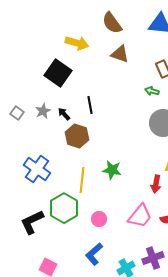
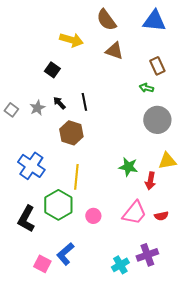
black square: (58, 73) -> (52, 70), size x0.6
black arrow: (64, 114) -> (59, 103), moved
green star: (112, 170) -> (128, 167), moved
black L-shape: (32, 222) -> (26, 219), turned -36
blue L-shape: (94, 254) -> (65, 254), moved

